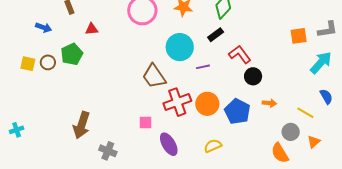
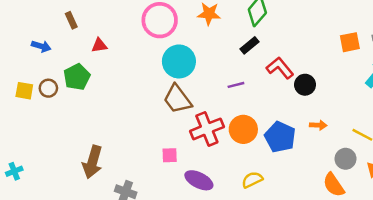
cyan circle: (180, 47) -> (179, 61), moved
black circle: (253, 76) -> (305, 85), moved
purple ellipse: (169, 144) -> (199, 180), turned -30

